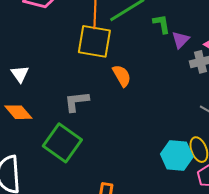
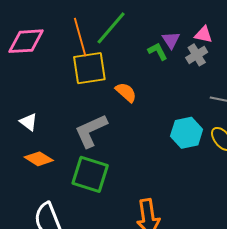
green L-shape: (162, 24) -> (158, 51), moved
gray L-shape: (77, 101) -> (91, 131), size x1.4
cyan hexagon: (177, 155) -> (187, 133), moved

